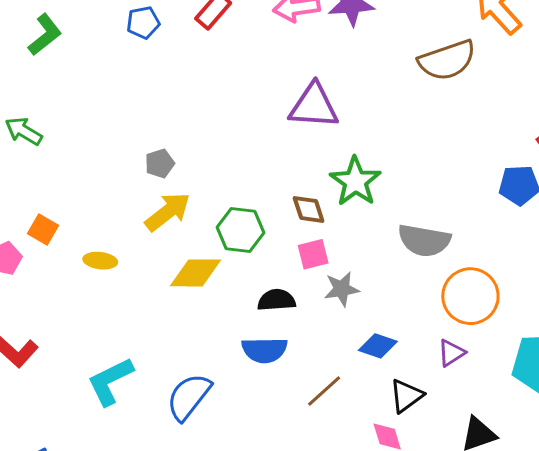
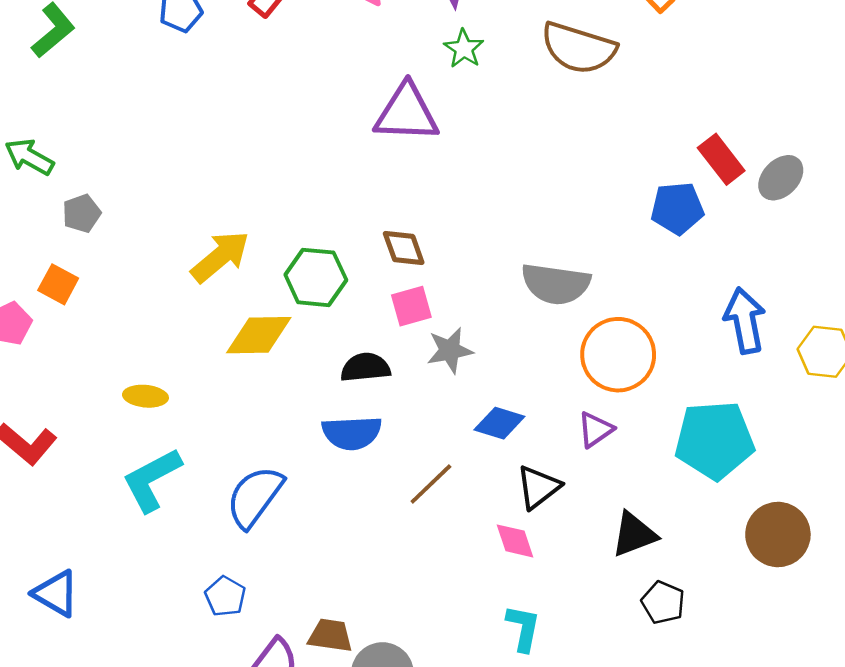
brown semicircle: (447, 60) -> (579, 48), turned 38
gray pentagon: (160, 164) -> (82, 213), moved
green star: (355, 181) -> (464, 49), moved, size x0.6
yellow ellipse: (100, 261) -> (145, 396), moved

